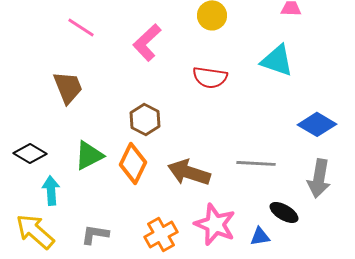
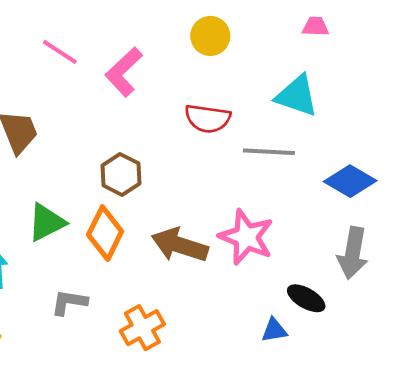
pink line: (81, 27) -> (60, 52), moved
gray line: (256, 163) -> (269, 152), moved
pink star: (215, 224) -> (246, 237), moved
gray L-shape: (95, 234) -> (69, 302), moved

